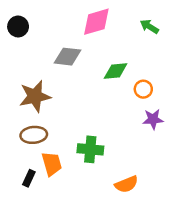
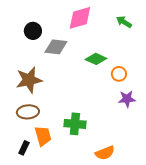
black circle: (18, 27) -> (33, 31), moved
green diamond: (116, 71) -> (96, 59), turned 30

